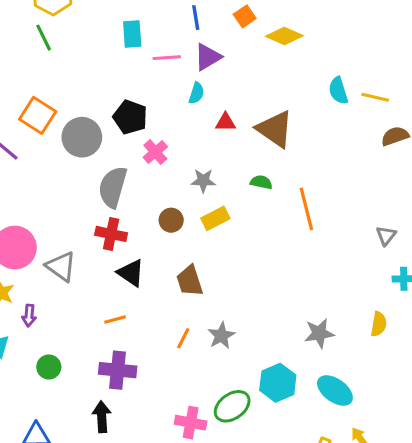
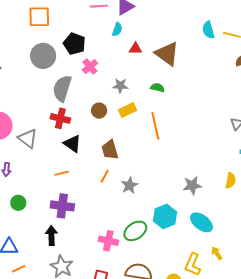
orange square: (38, 115) -> (39, 17), moved, turned -35
orange line: (306, 209) -> (155, 126), moved
orange line: (183, 338) -> (105, 176), moved

